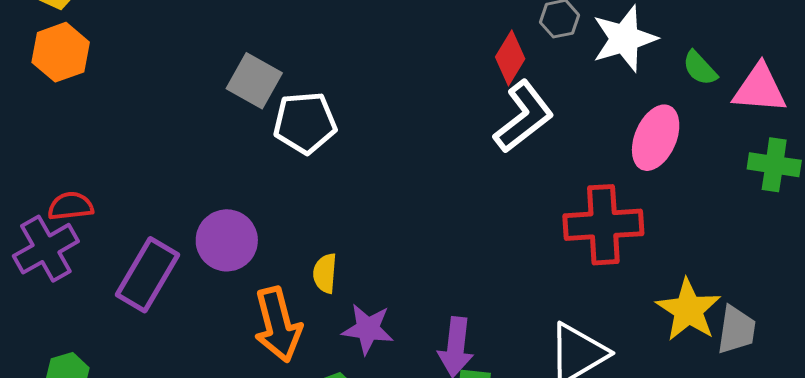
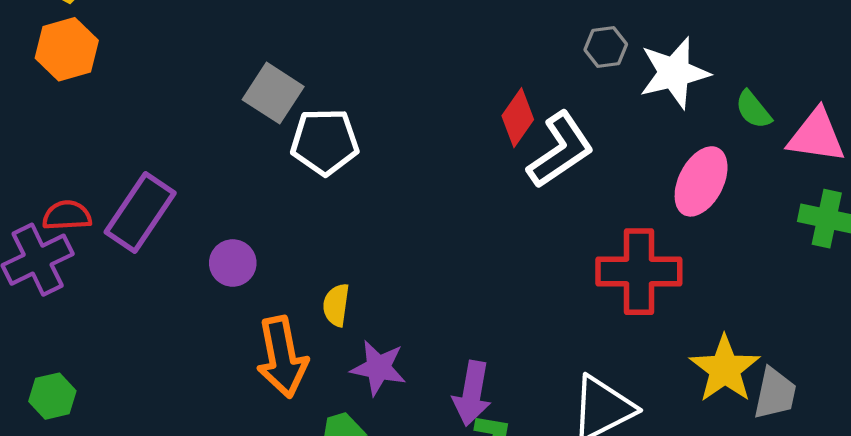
red diamond: (510, 58) -> (518, 118), moved
purple circle: (227, 240) -> (233, 263), size x0.7
purple rectangle: (148, 275) -> (140, 212), moved

